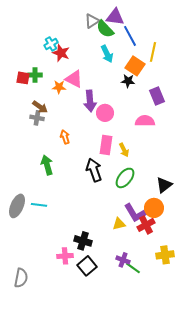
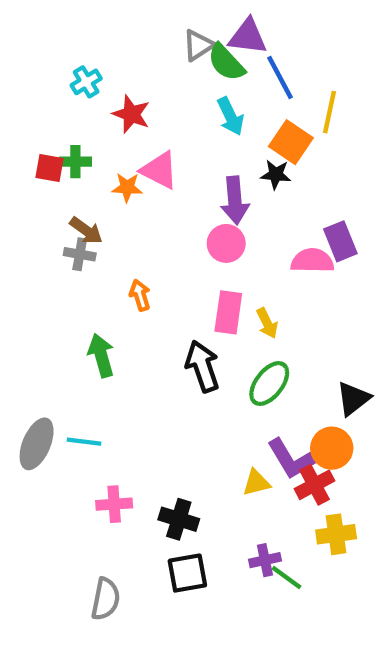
cyan cross: (51, 44) -> (86, 82), moved
purple rectangle: (157, 96) -> (340, 241), moved
purple arrow: (90, 101) -> (235, 200), moved
yellow cross: (165, 255) -> (336, 534), moved
pink cross: (65, 256) -> (114, 504), moved
purple cross: (123, 260) -> (265, 560), turned -32
black square: (87, 266) -> (187, 573), turned 30
gray semicircle: (21, 278) -> (106, 599), moved

